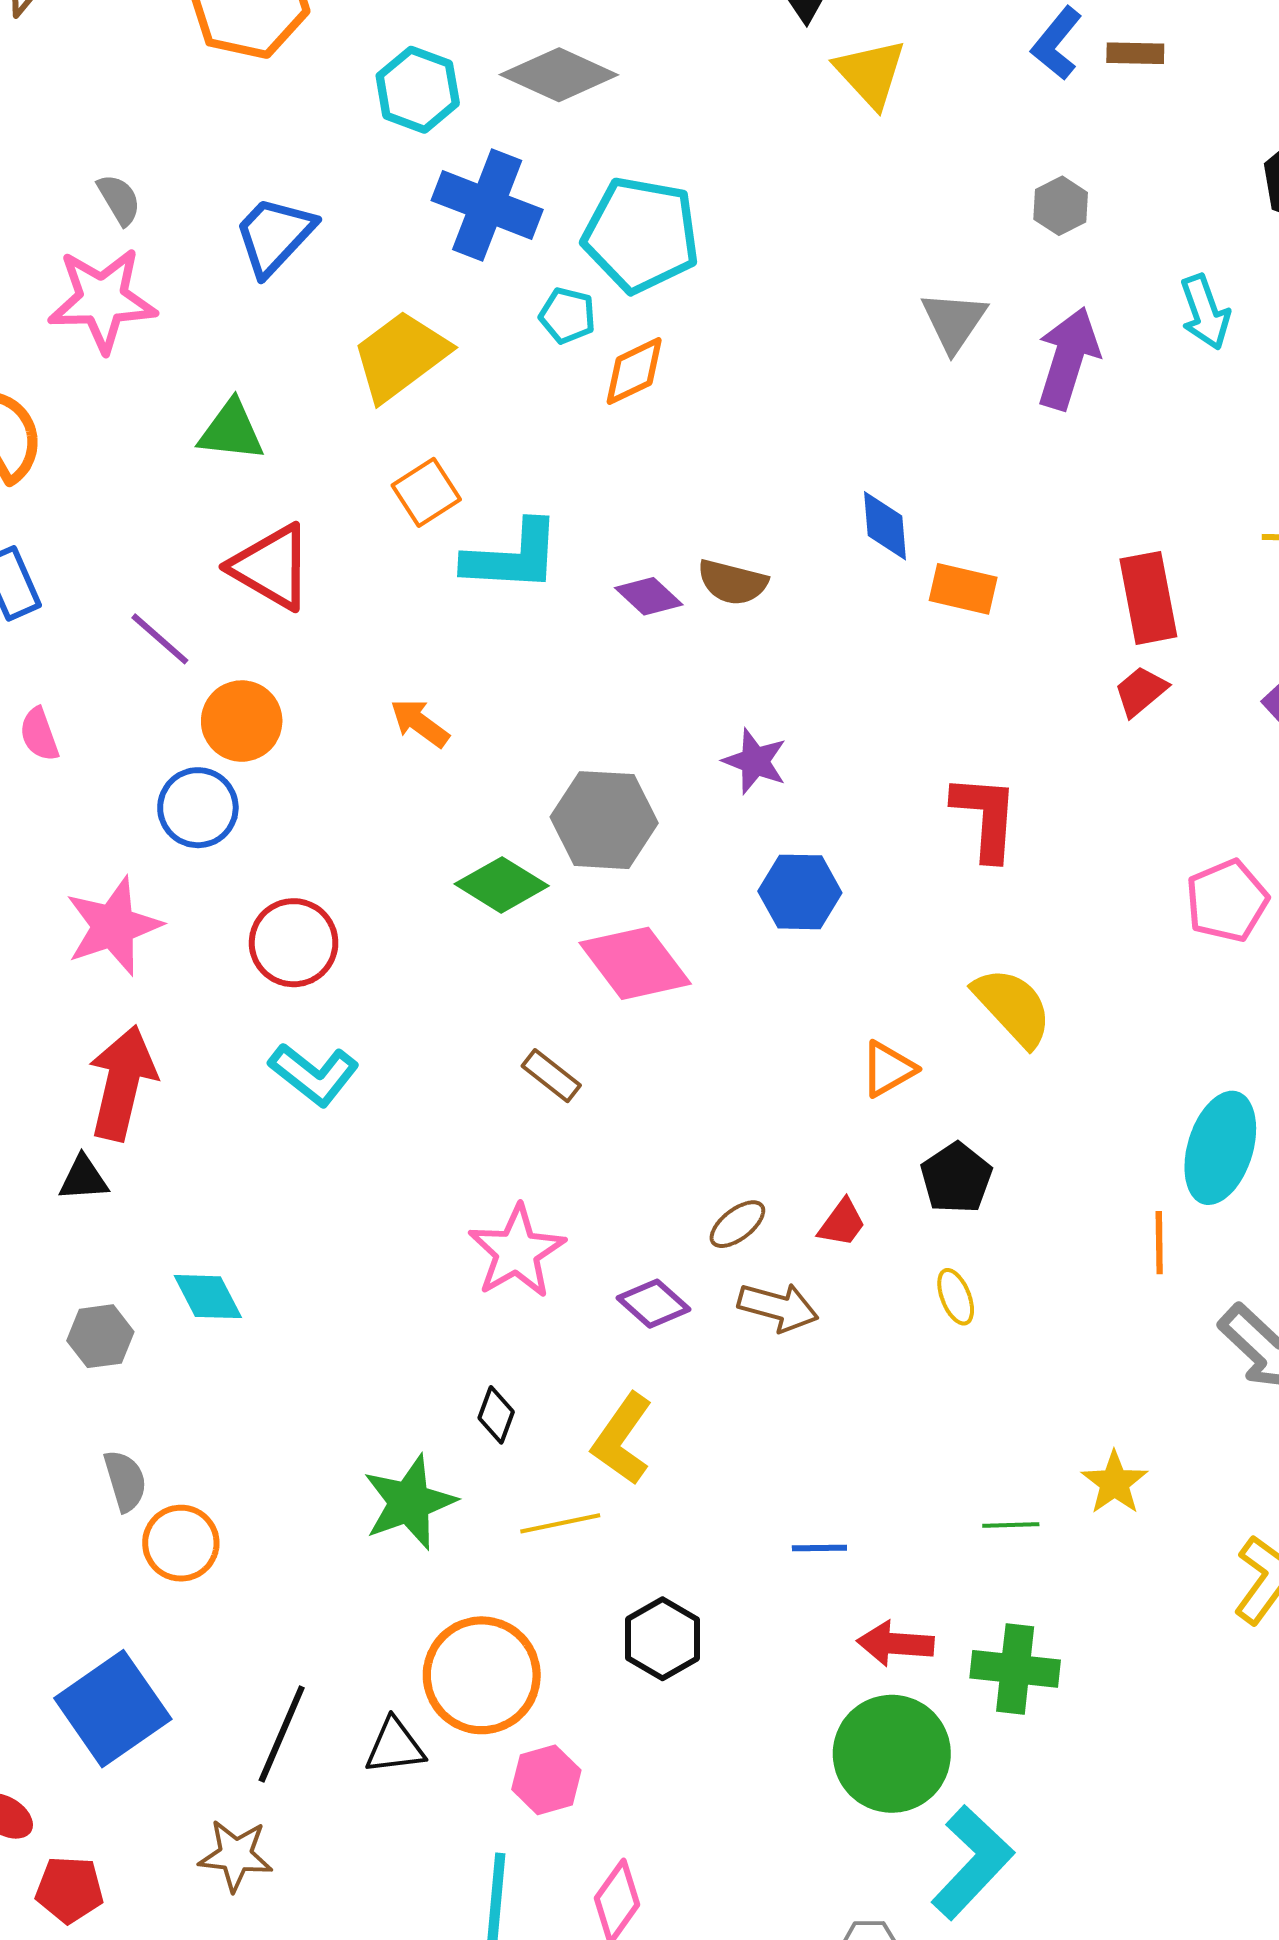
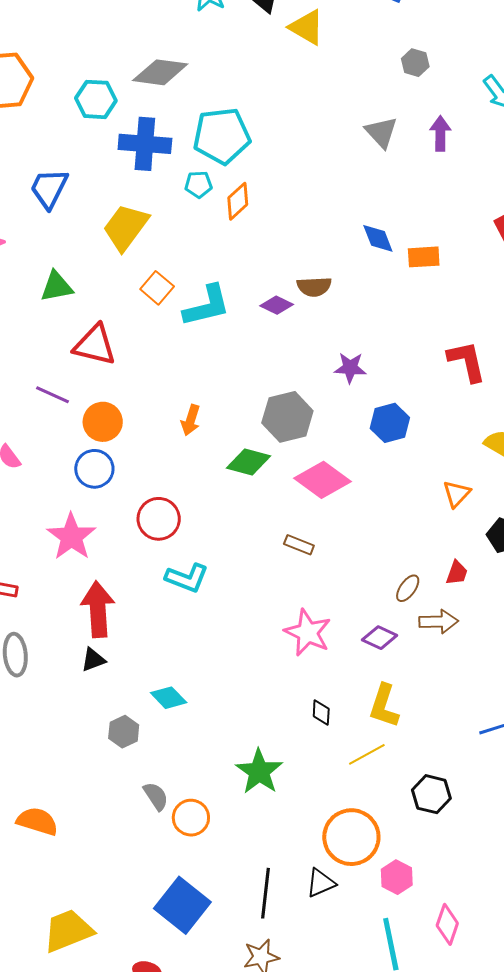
purple arrow: (1068, 358) -> (440, 133), size x0.7
orange arrow: (420, 723) -> (191, 420), moved, turned -92
green star: (409, 1502) -> (259, 772), moved

